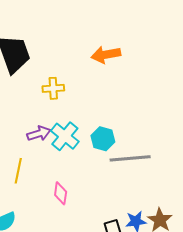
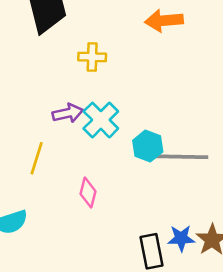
cyan hexagon: (103, 139) -> (148, 146), moved

